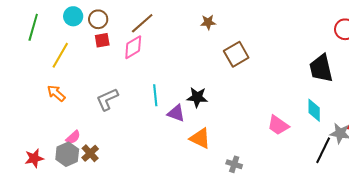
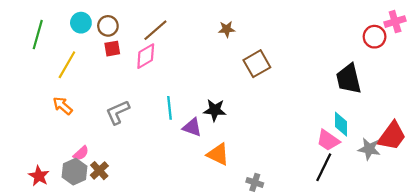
pink trapezoid: (278, 125) -> (328, 140), moved
black line: (323, 150) -> (324, 167), moved
red star: (34, 158) -> (39, 176), turned -30

